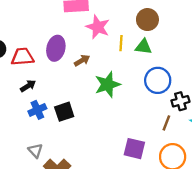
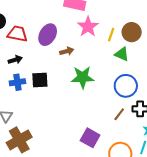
yellow line: (121, 43) -> (111, 35), moved
black square: (64, 112) -> (40, 80), moved
brown line: (166, 123) -> (119, 114), moved

